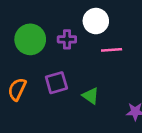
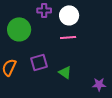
purple cross: (67, 39) -> (44, 10), moved
pink line: (112, 50) -> (68, 37), moved

